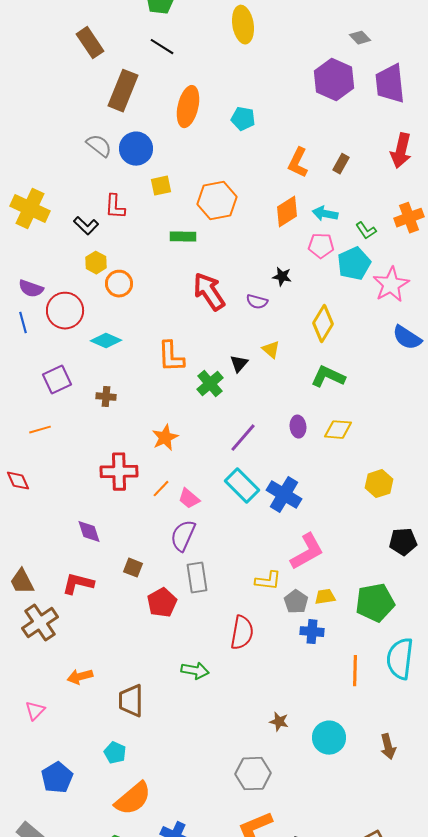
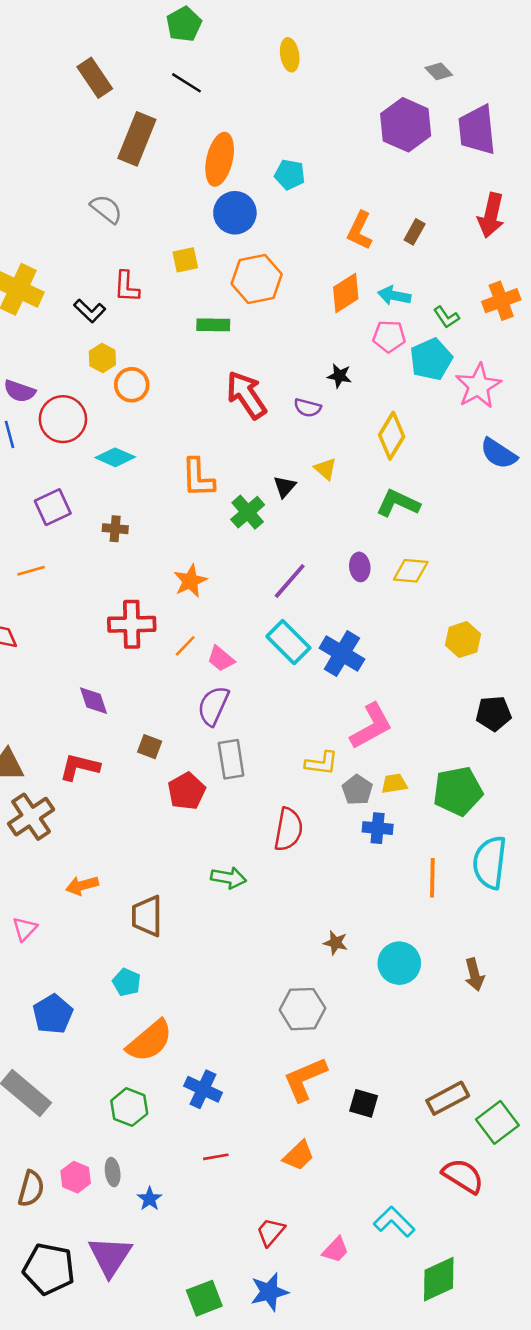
yellow ellipse: (243, 25) -> (290, 55), size x0.7
blue circle: (136, 149) -> (235, 213), moved

